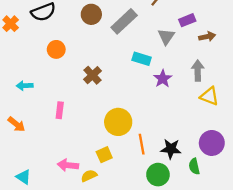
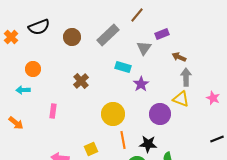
brown circle: (91, 14) -> (72, 37), moved
brown arrow: (207, 37) -> (179, 57), moved, turned -144
orange circle: (56, 49) -> (33, 69), moved
gray arrow: (198, 70) -> (186, 77), moved
yellow circle: (118, 122) -> (113, 114), moved
purple circle: (212, 143) -> (160, 114), moved

